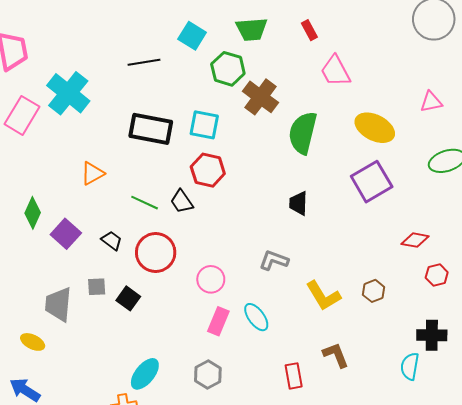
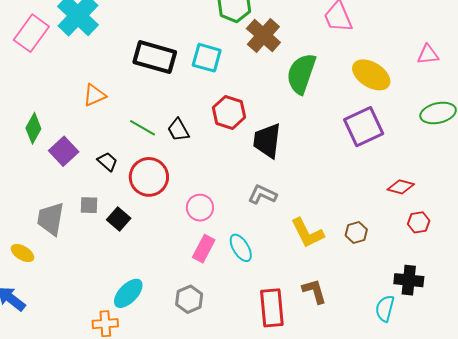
red hexagon: (208, 170) -> (229, 112), moved
black trapezoid: (298, 203) -> (267, 141), moved, size x1.5
red rectangle: (294, 376) -> (272, 308), size x1.5

